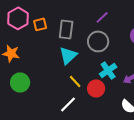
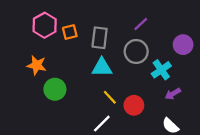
cyan triangle: (68, 55) -> (102, 68), turned 42
cyan cross: (108, 70) -> (161, 70), moved
green circle: (20, 82) -> (55, 89), moved

